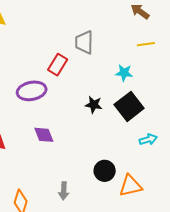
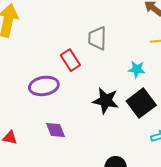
red rectangle: (58, 65) -> (70, 60), turned -65
black star: (94, 105) -> (106, 101), size x1.5

